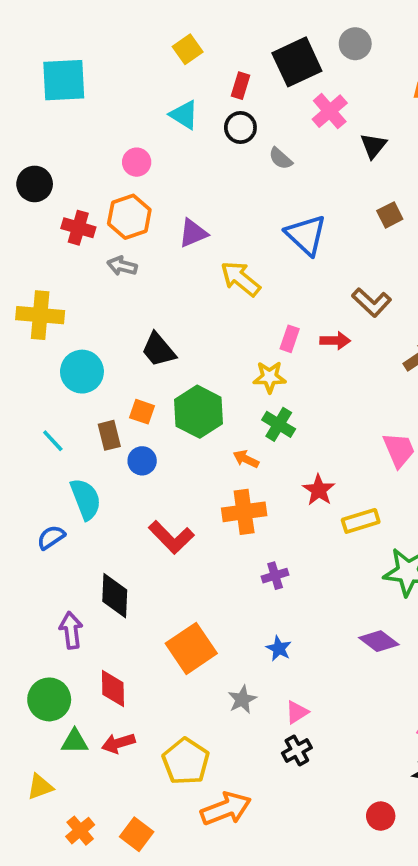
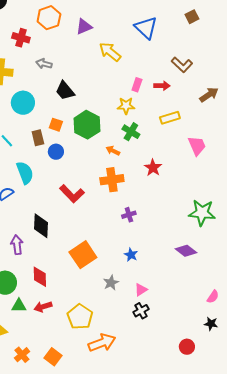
red cross: (78, 228) -> (21, 38), moved
gray arrow: (122, 266) -> (44, 64), moved
yellow rectangle: (361, 521) -> (170, 118), moved

